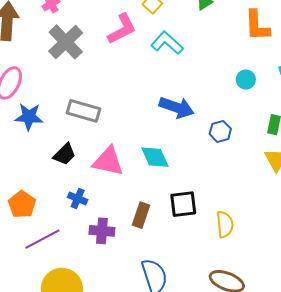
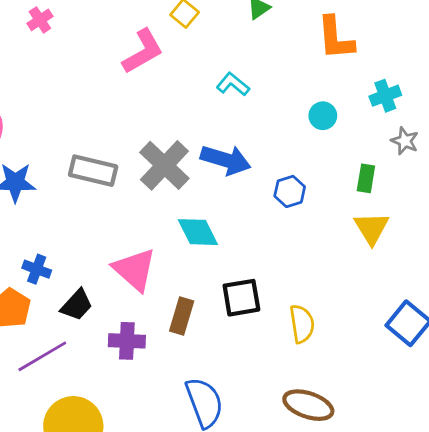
gray cross: (66, 42) -> (164, 165), moved
cyan L-shape: (167, 43) -> (233, 84), moved, size x0.7
black trapezoid: (65, 154) -> (77, 305), moved
pink triangle: (108, 161) -> (135, 270), moved, turned 32
blue cross: (78, 199) -> (37, 269), moved

